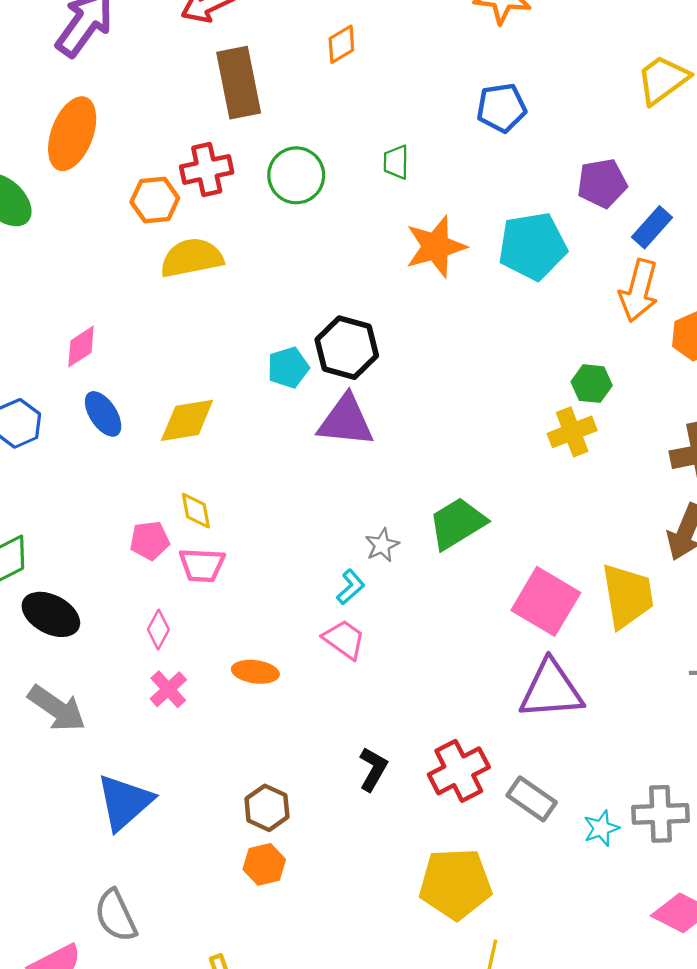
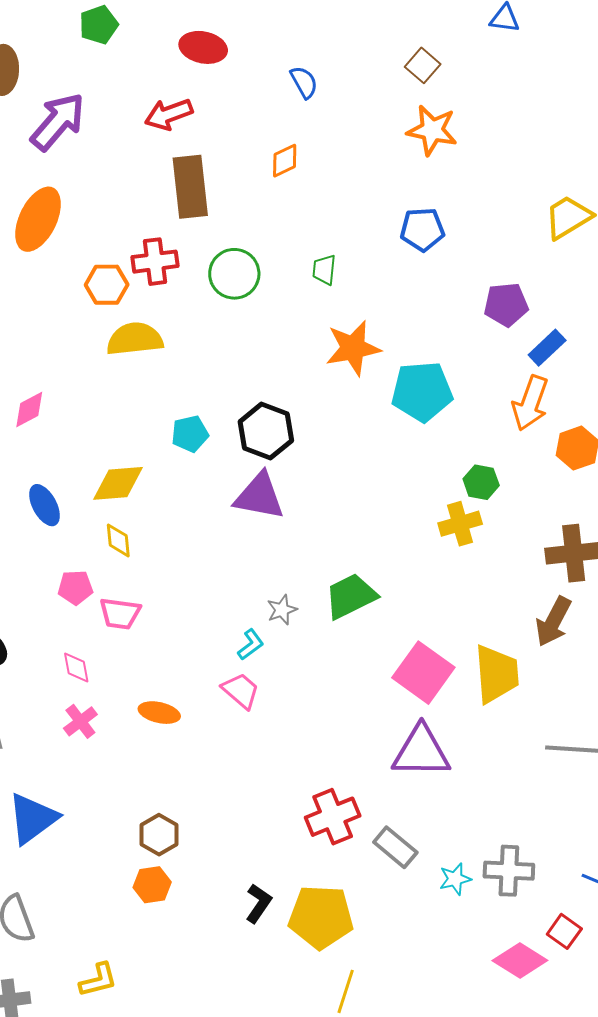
cyan pentagon: (533, 246) -> (422, 392), moved
cyan pentagon: (288, 368) -> (190, 434), moved
blue ellipse: (103, 414) -> (44, 505), moved
yellow diamond: (196, 511) -> (118, 540), moved
pink diamond: (158, 630) -> (76, 667), turned -44
black L-shape: (373, 769) -> (259, 903), moved

